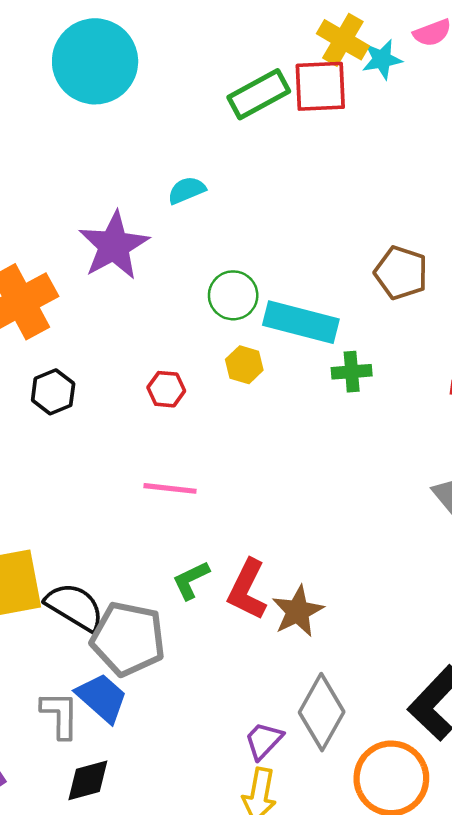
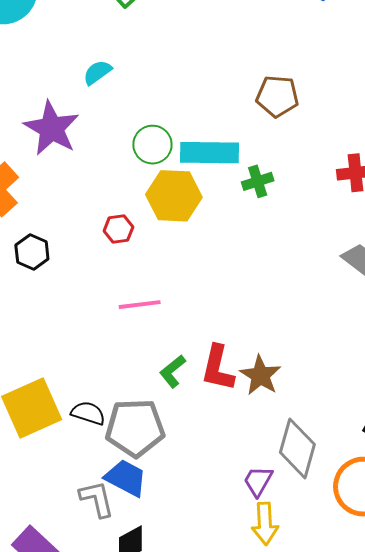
yellow hexagon: (244, 365) -> (174, 196), size x1.8
black semicircle: (75, 607) -> (88, 413), size x0.7

